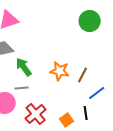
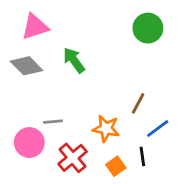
green arrow: (24, 67) -> (74, 60), moved
orange star: (60, 71) -> (106, 129), moved

